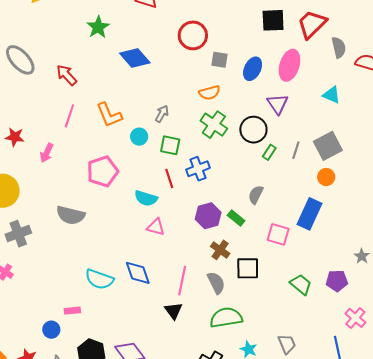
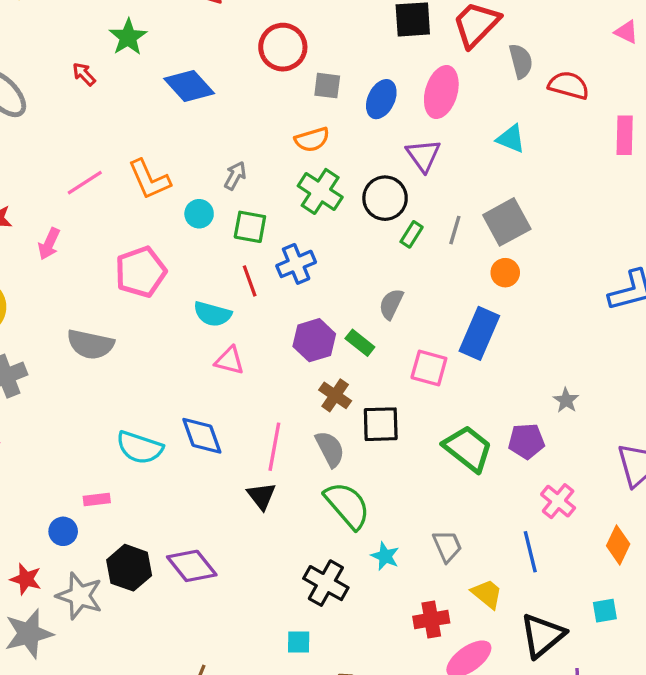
red arrow: (67, 75) -> (84, 74), moved, size x0.7
pink line: (69, 116) -> (85, 183), turned 40
green trapezoid: (301, 284) -> (468, 449), size x1.4
green semicircle: (226, 318) -> (347, 505), turned 60

